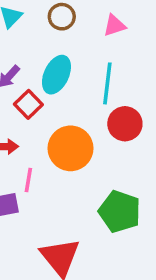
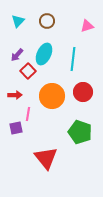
pink triangle: (114, 25) -> (87, 26), moved
red circle: (125, 124) -> (83, 92), moved

